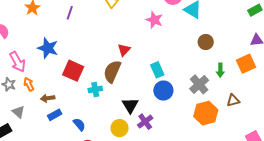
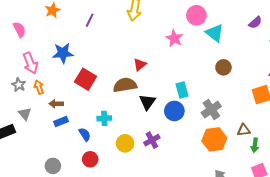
blue star: (48, 48) -> (63, 53), turned -30
cyan rectangle: (157, 70) -> (182, 90), moved
green arrow: (220, 70) -> (255, 145), moved
brown semicircle: (112, 71) -> (125, 85), turned 50
cyan cross: (95, 89) -> (104, 118), moved
black triangle: (130, 105) -> (147, 102), moved

